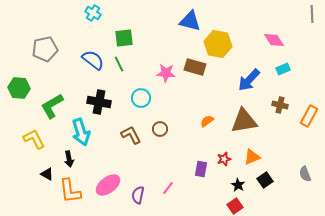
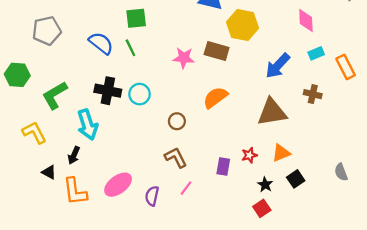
pink diamond: (274, 40) -> (306, 20), turned 30
cyan circle: (141, 98) -> (140, 94), moved
orange rectangle: (309, 116) -> (346, 67), moved, turned -55
orange semicircle: (207, 121) -> (215, 97), moved, size x1.6
brown L-shape: (131, 135) -> (176, 157), moved
black arrow: (69, 159) -> (74, 155), turned 35

